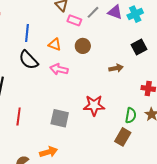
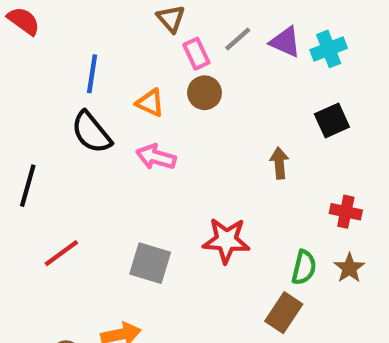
pink rectangle: (74, 20) -> (196, 54), turned 40
brown circle: (83, 46) -> (205, 93), moved
brown arrow: (116, 68) -> (279, 163), turned -88
red line: (19, 117) -> (61, 253), turned 42

